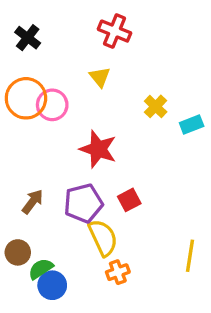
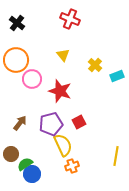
yellow triangle: (100, 77) -> (63, 55), moved
pink circle: (52, 105) -> (32, 79), moved

